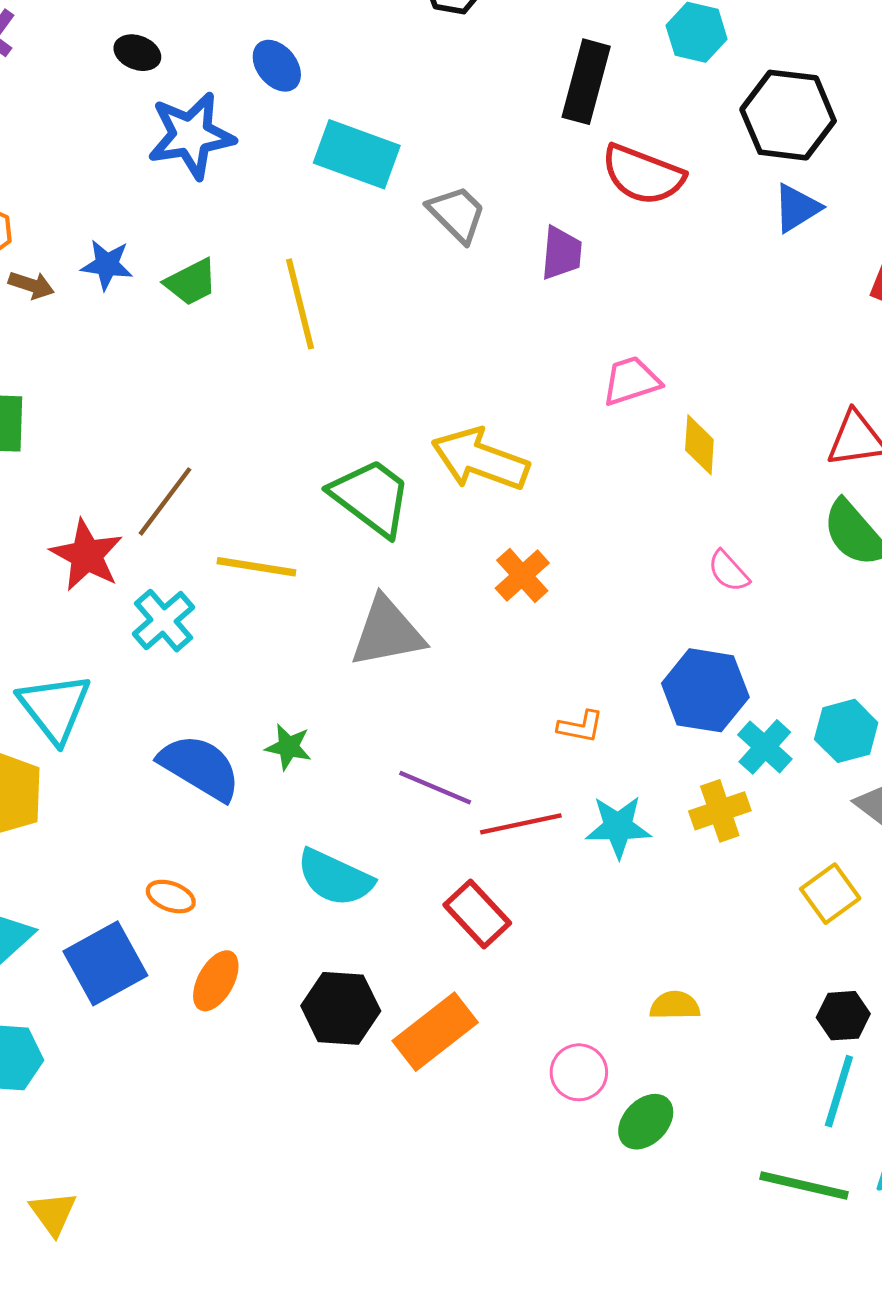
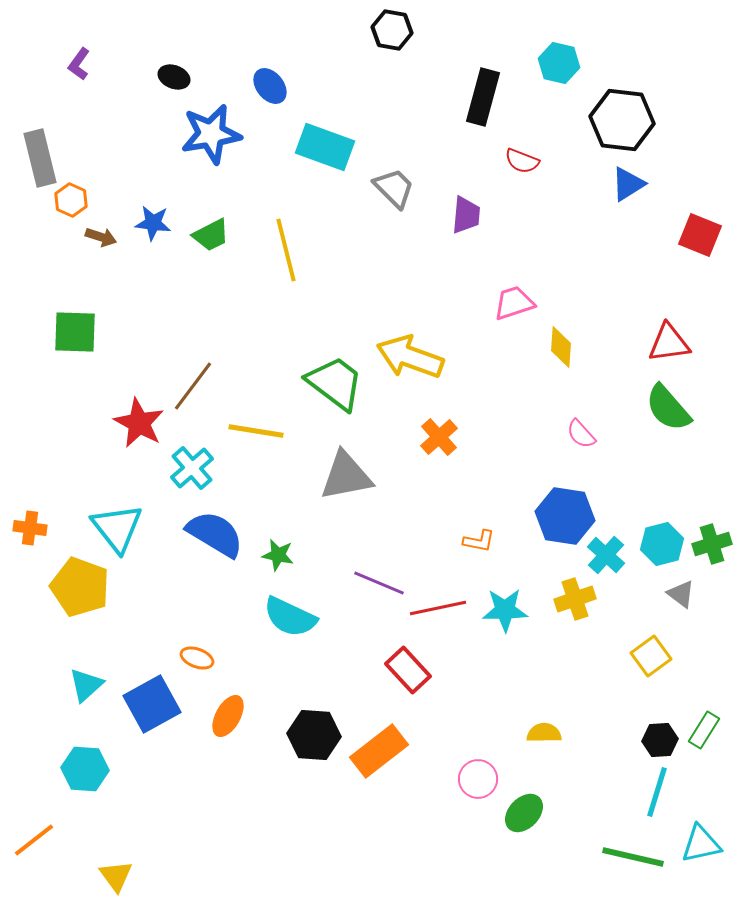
red semicircle: (643, 175) -> (522, 161), size x0.6
blue semicircle: (200, 767) -> (215, 534), moved
cyan semicircle: (335, 878) -> (290, 617), moved

